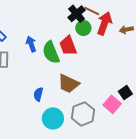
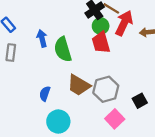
red trapezoid: (68, 46) -> (101, 43), moved
pink square: (112, 104) -> (115, 119), moved
gray hexagon: (83, 114) -> (106, 89), moved

